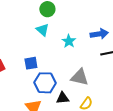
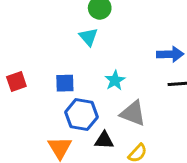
cyan star: (69, 41) -> (115, 80), moved

